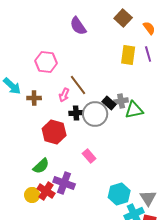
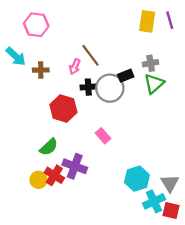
pink hexagon: (46, 62) -> (36, 25), moved
gray cross: (121, 101) -> (151, 63), moved
black rectangle: (109, 103) -> (126, 76), turned -64
green triangle: (134, 110) -> (154, 84), turned -30

